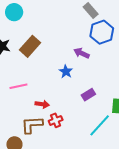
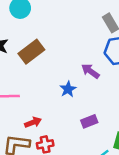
red arrow: (42, 104) -> (33, 122), turned -40

